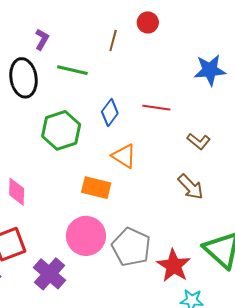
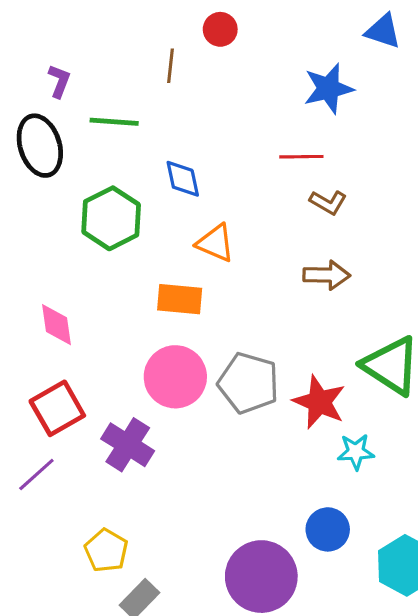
red line: (156, 108) -> (301, 157), moved
blue diamond: (110, 113) -> (183, 179), turned -40
brown arrow: (191, 187) -> (327, 275), turned -36

